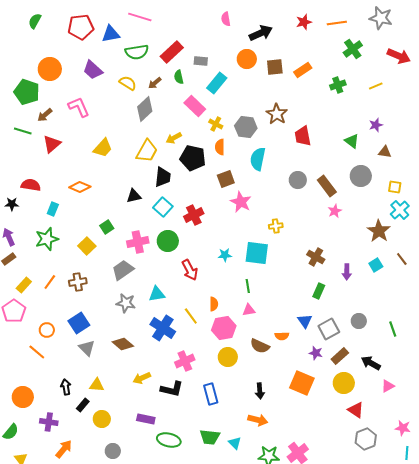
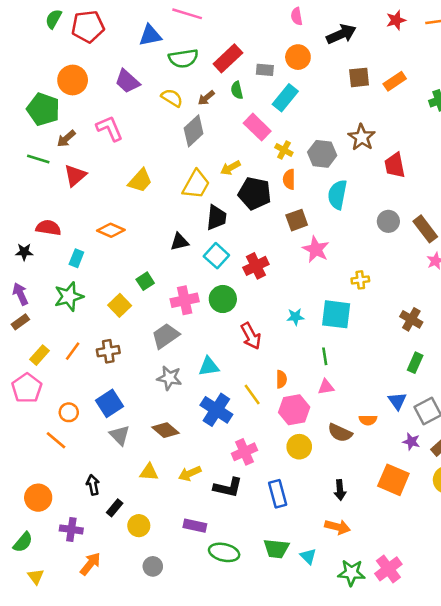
red pentagon: (81, 27) -> (88, 27), moved
orange circle: (247, 59) -> (298, 57), moved
yellow triangle: (97, 385) -> (149, 472), moved

